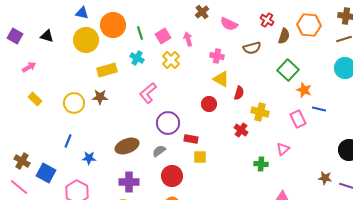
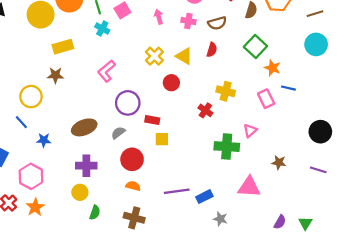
pink arrow: (188, 39) -> (159, 17), moved
pink cross: (217, 56) -> (188, 21), moved
cyan cross: (137, 58) -> (102, 28), moved
yellow cross: (171, 60) -> (154, 56), moved
red semicircle: (239, 93) -> (212, 50), moved
yellow circle: (74, 103) -> (31, 97), moved
blue line: (68, 141) -> (21, 122), turned -64
green cross: (261, 164) -> (227, 147), size x1.6
brown star: (325, 178) -> (279, 163), moved

